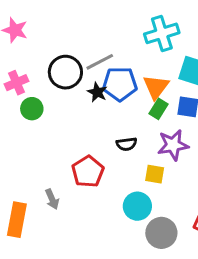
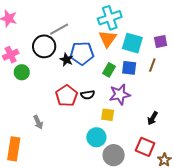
gray line: (100, 62) -> (59, 29), moved
orange triangle: (156, 87) -> (108, 39), moved
red pentagon: (88, 172) -> (67, 96), moved
gray arrow: (52, 199) -> (38, 122), moved

